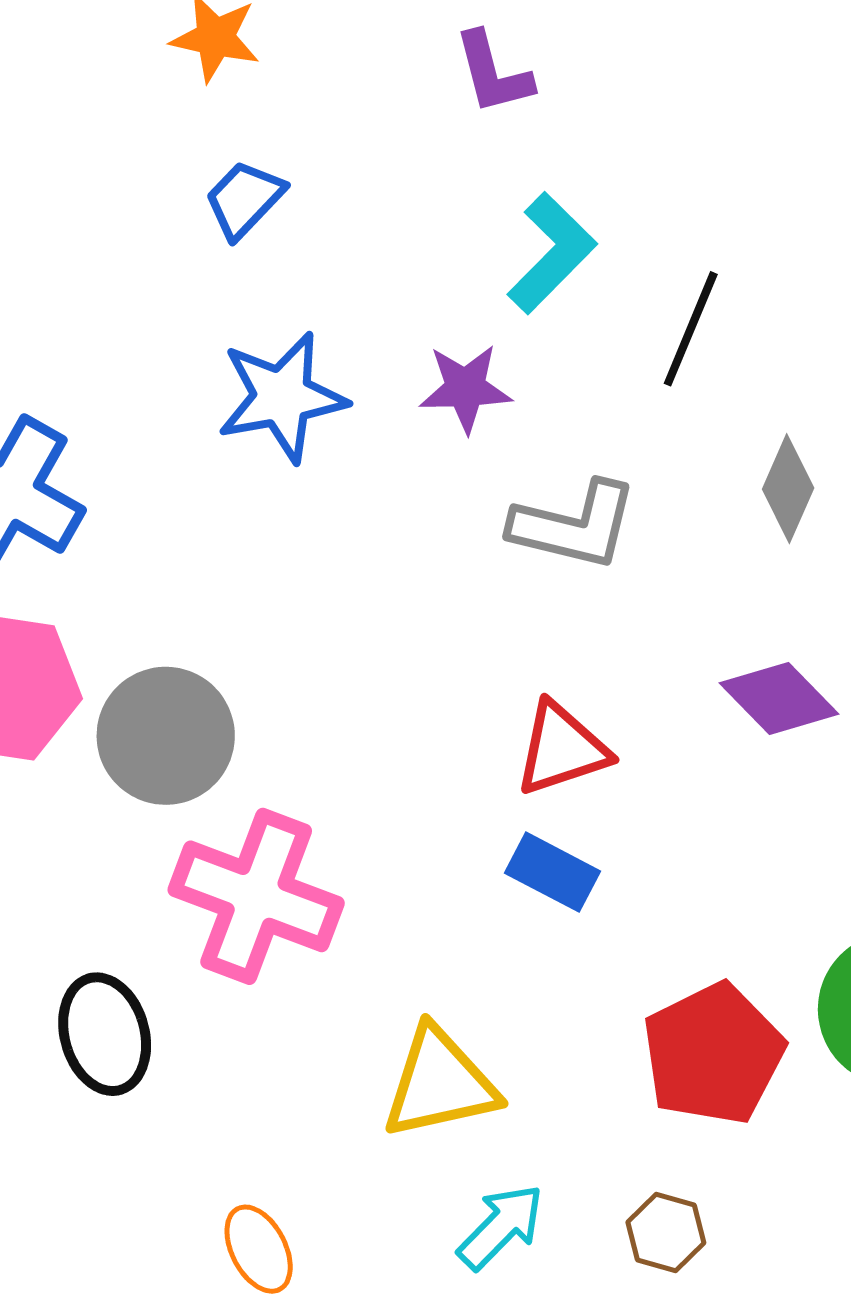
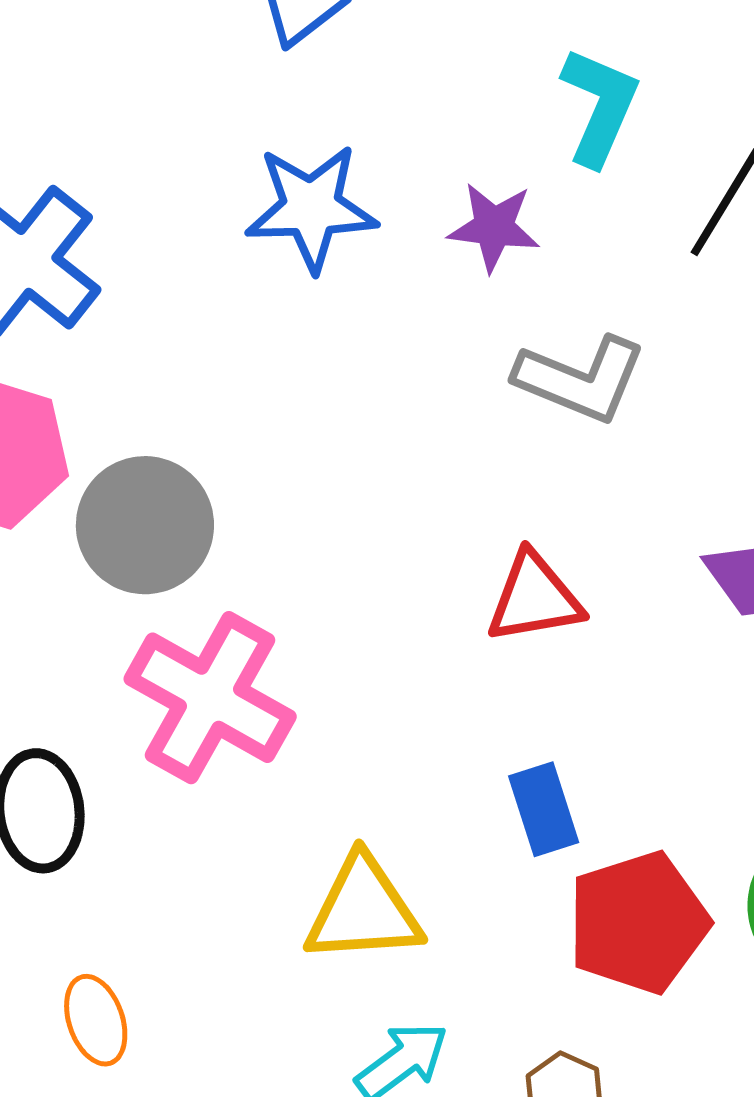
cyan L-shape: (552, 253) -> (600, 106), turned -30
blue rectangle: (552, 872) -> (544, 809), moved, turned 36
orange ellipse: (259, 1249) -> (96, 1020), moved

